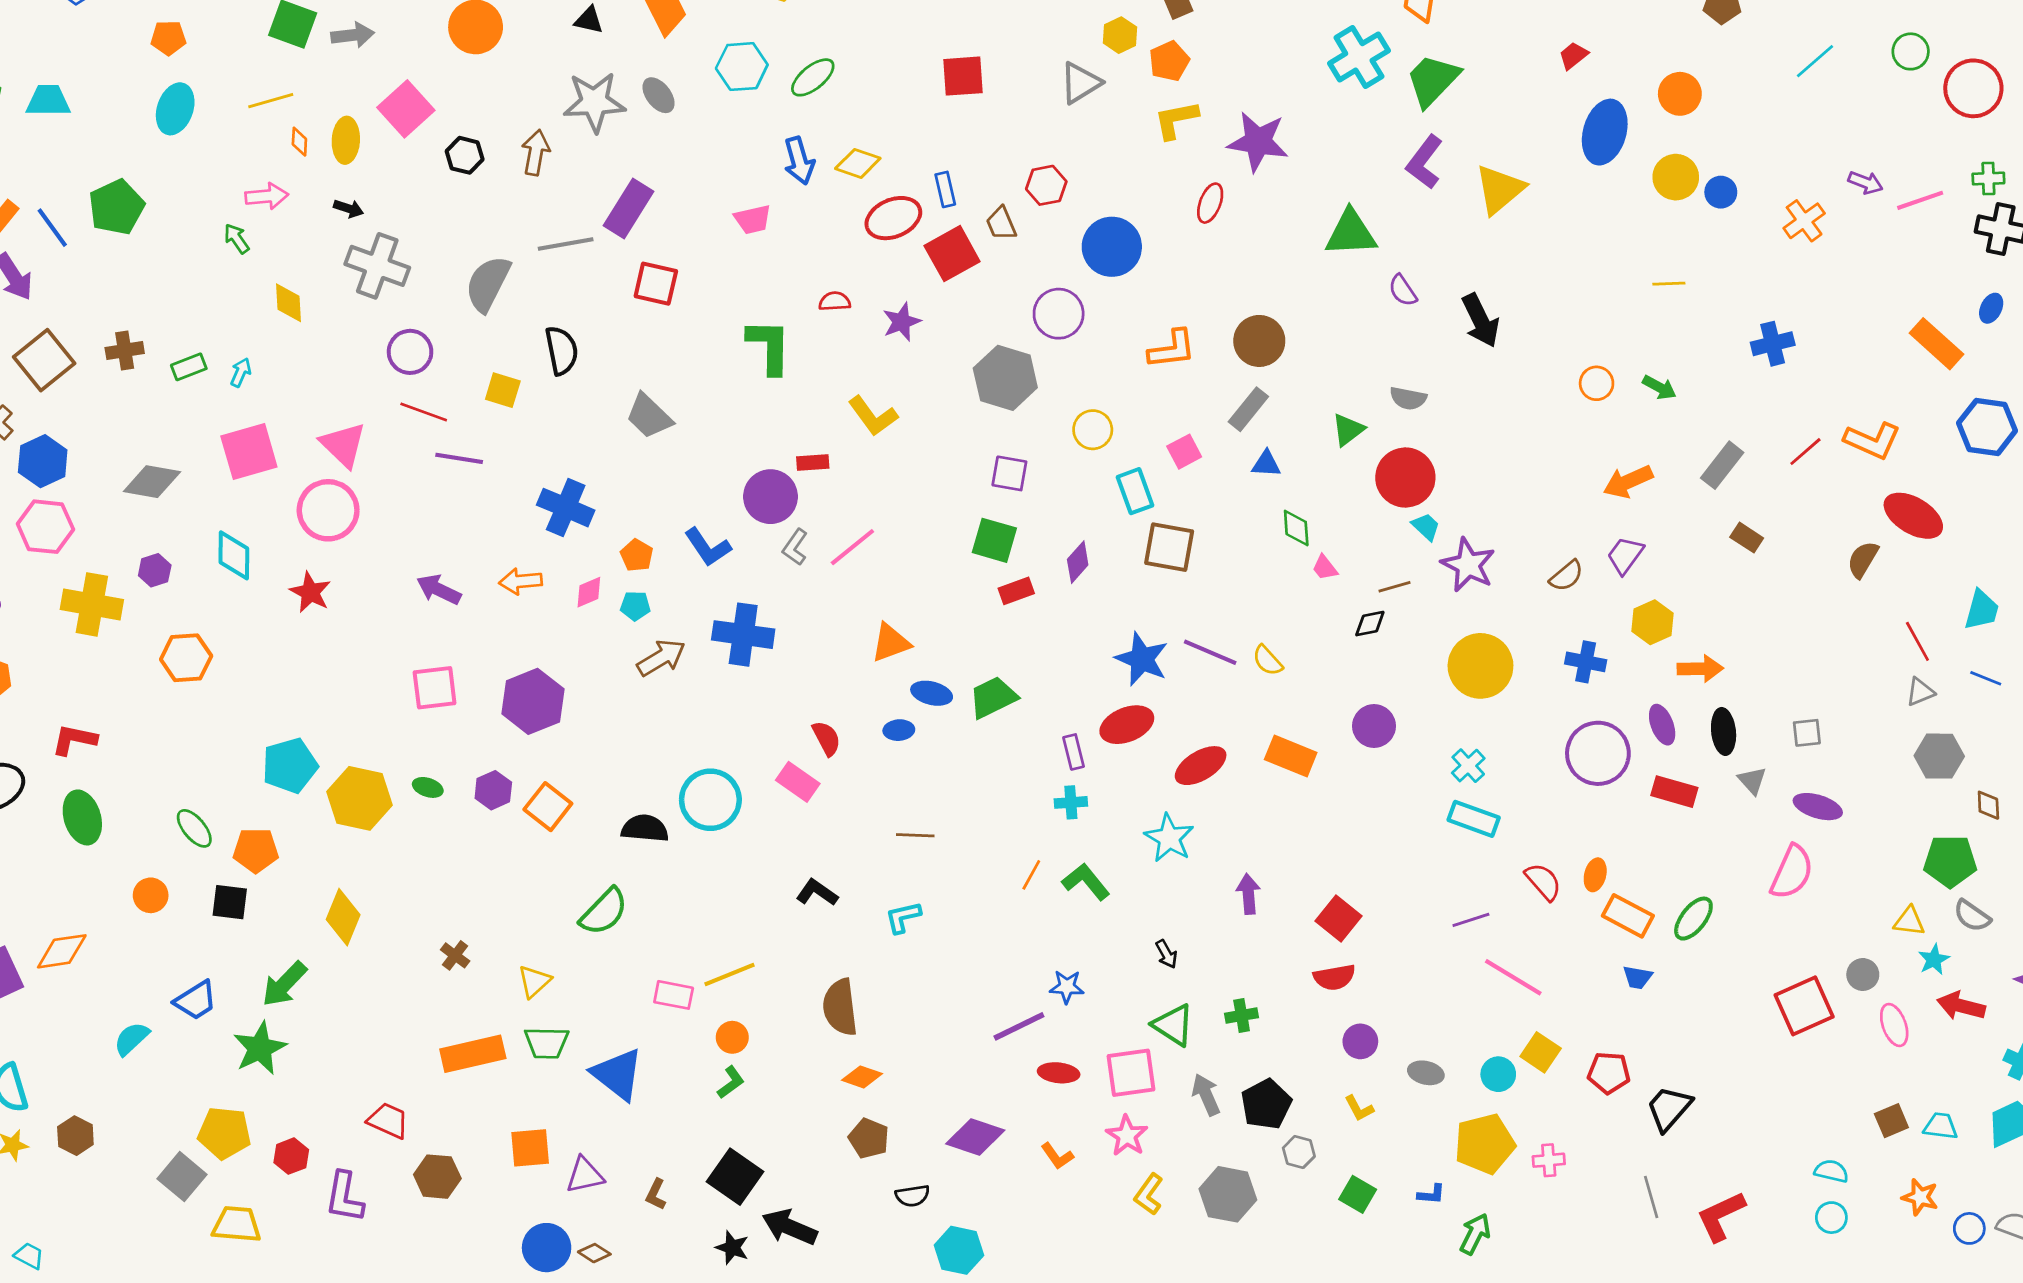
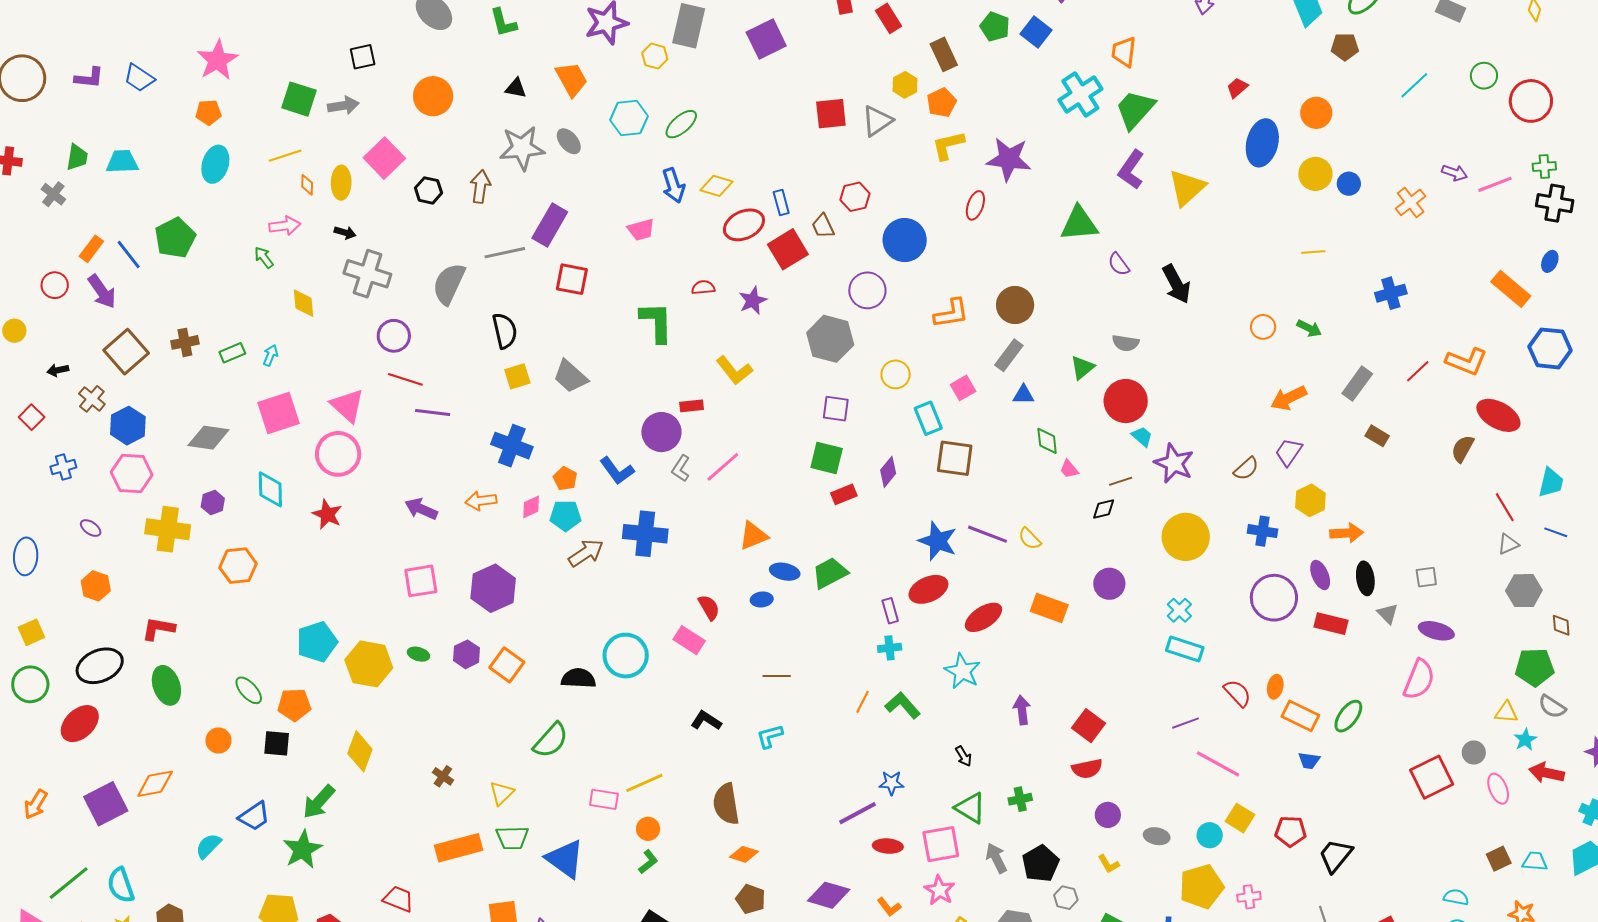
red square: (963, 76) -> (831, 114), moved
yellow square: (503, 390) -> (517, 376), moved, turned -32
cyan pentagon: (635, 606) -> (565, 516), size x1.4

